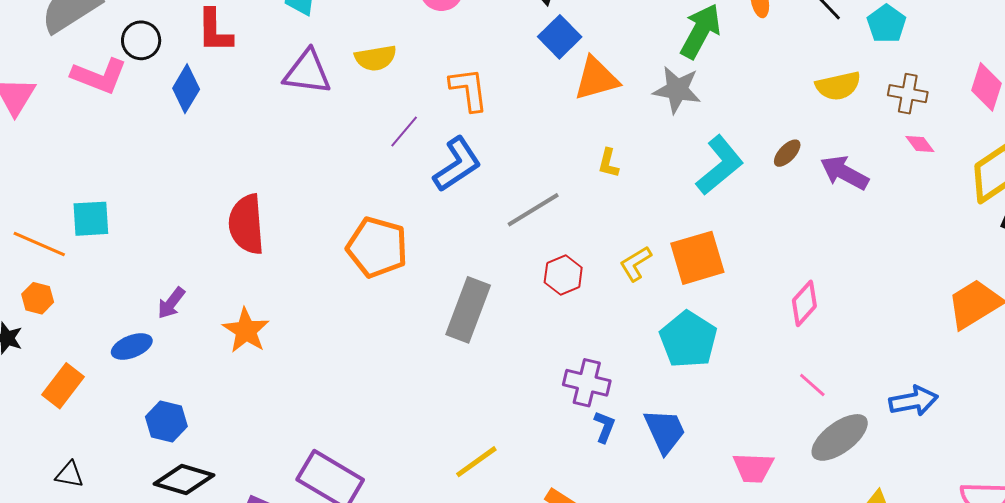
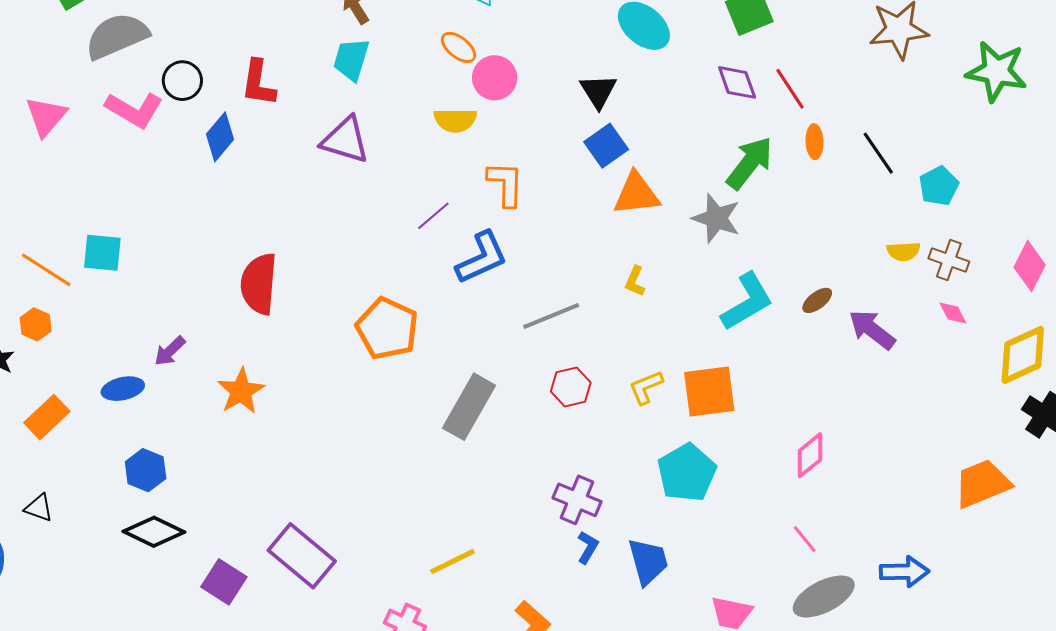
yellow semicircle: (376, 58) -> (455, 120), moved
yellow semicircle: (838, 86) -> (903, 251), moved, size x0.7

